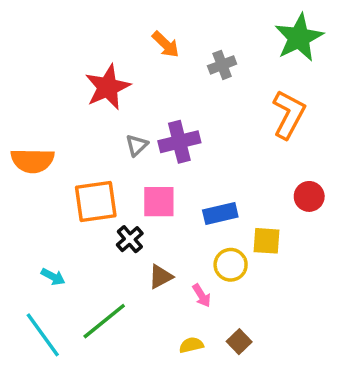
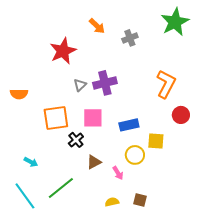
orange L-shape: (289, 114) -> (166, 84), moved
orange semicircle: (32, 161) -> (19, 94), size x0.7
brown square: (239, 342) -> (140, 200), turned -32

